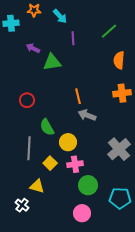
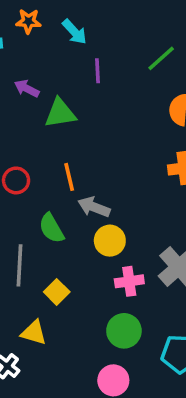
orange line: (78, 96) -> (69, 177), moved
gray arrow: (87, 115) -> (94, 207), moved
yellow circle: (68, 142) -> (110, 241), moved
pink cross: (75, 164) -> (129, 281), moved

